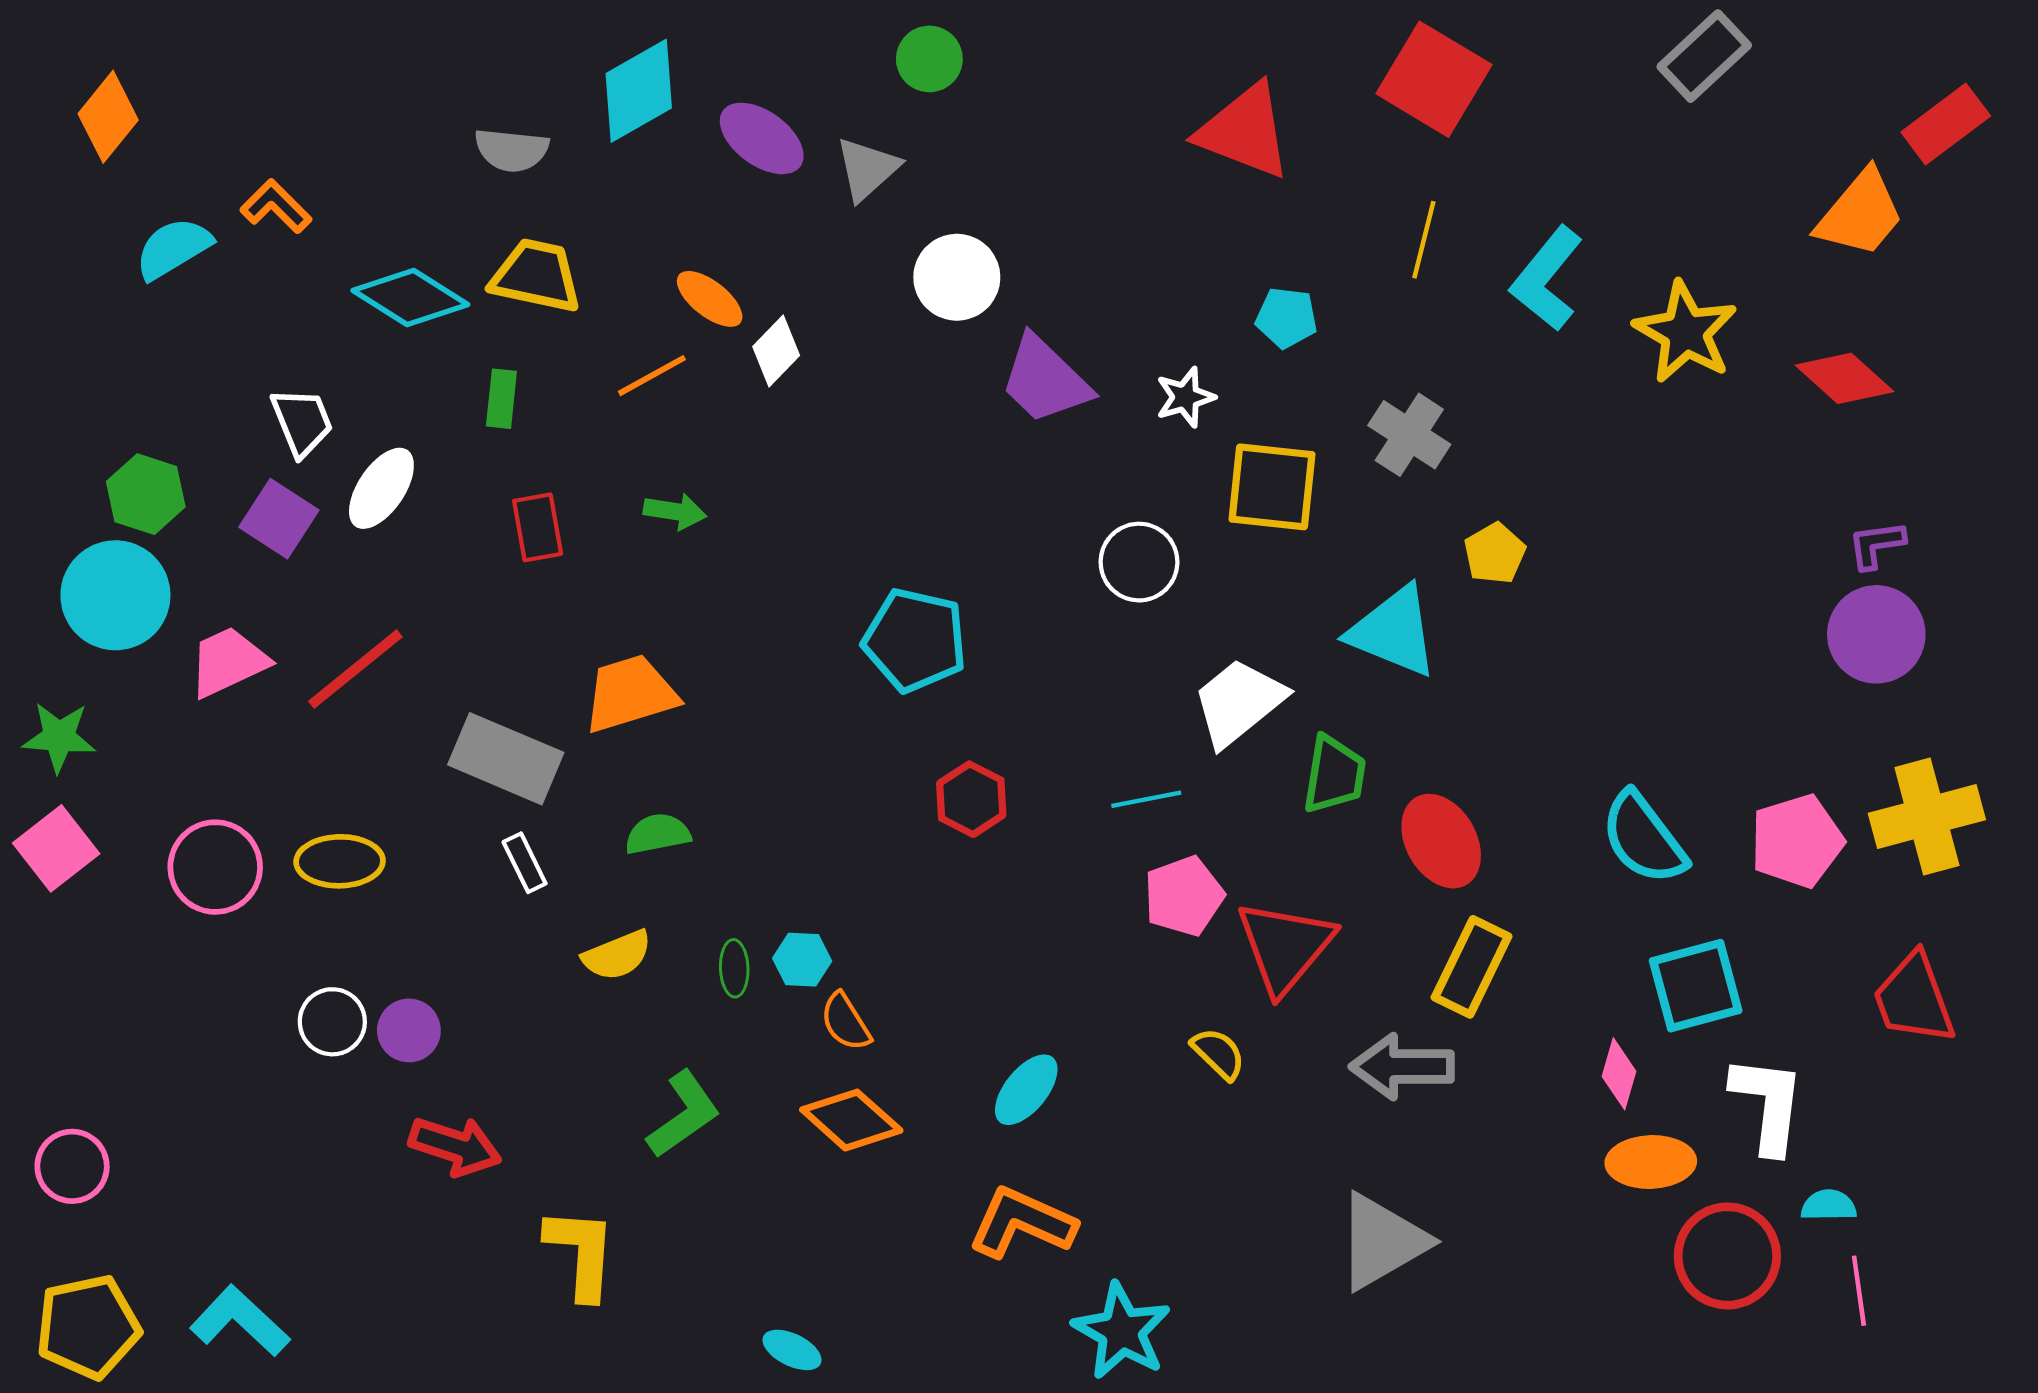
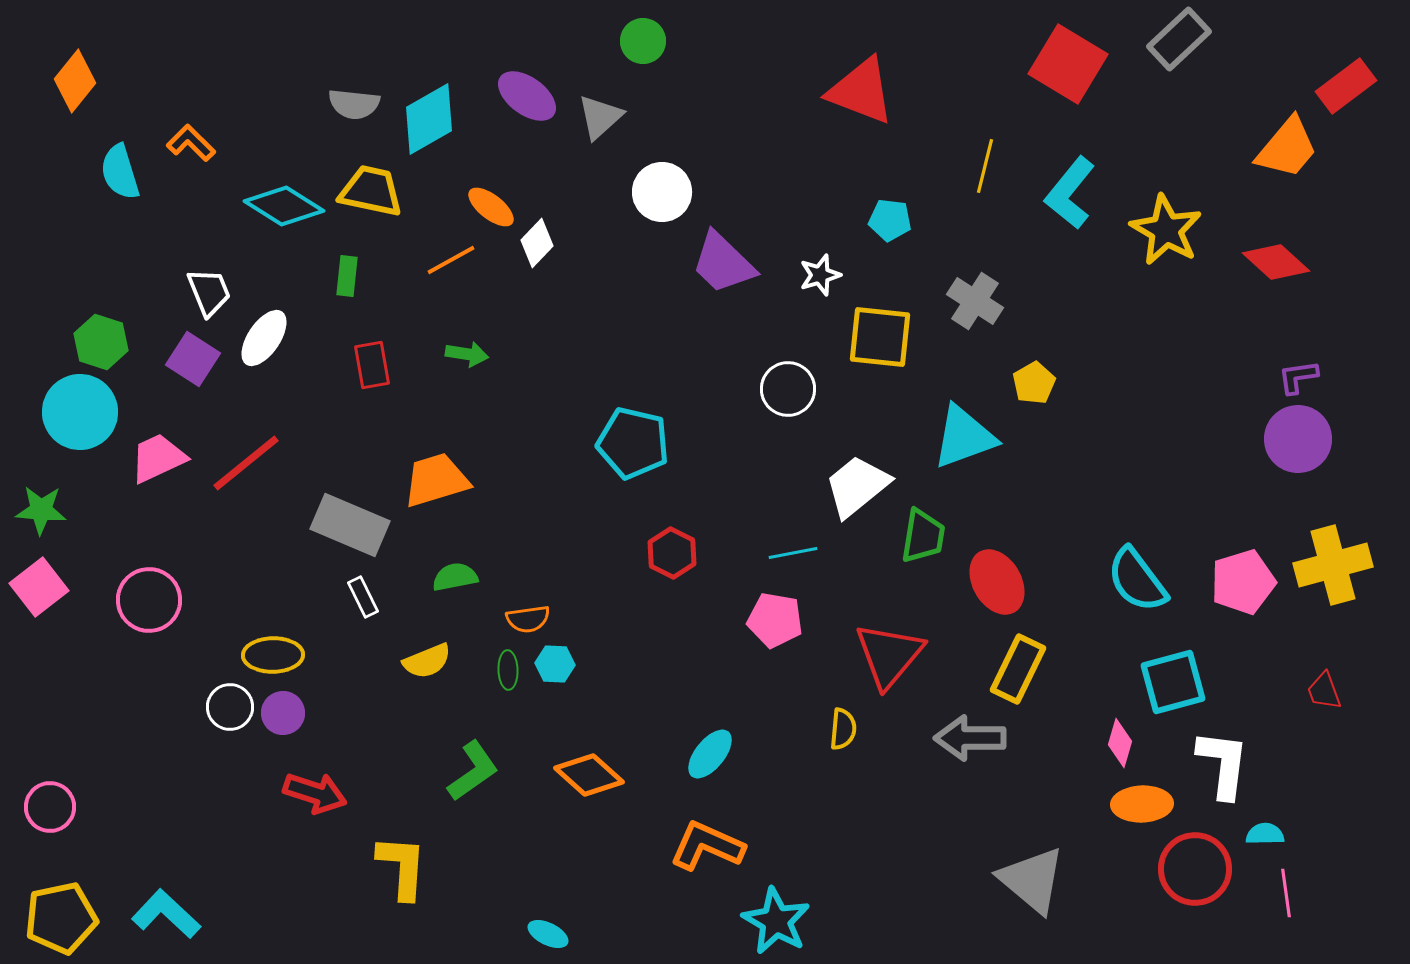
red square: (1434, 79) -> (1068, 64), moved
cyan diamond: (639, 91) -> (429, 119), moved
cyan semicircle: (173, 248) -> (120, 172), turned -76
cyan triangle: (1393, 631) -> (964, 437), turned -42
yellow ellipse: (340, 861) -> (273, 655), moved
pink pentagon: (1184, 896) -> (775, 620), moved, turned 30
red trapezoid: (1914, 999) -> (1324, 691), size x0.6
orange semicircle: (846, 1022) -> (528, 619), moved, turned -66
yellow semicircle: (1219, 1054) -> (843, 729), turned 51
gray triangle: (1382, 1242) -> (1032, 880), moved, turned -50

